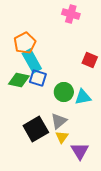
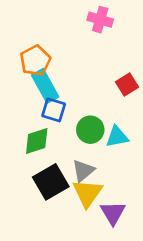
red square: (90, 60) -> (127, 85), turned 35
green diamond: (19, 80) -> (37, 141), moved, turned -30
yellow triangle: (62, 137) -> (87, 193), size x1.6

